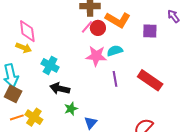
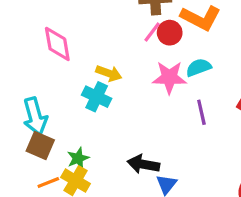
yellow arrow: (24, 48) -> (109, 73), moved
black arrow: (60, 88) -> (143, 164), moved
green star: (71, 109) -> (78, 158), moved

